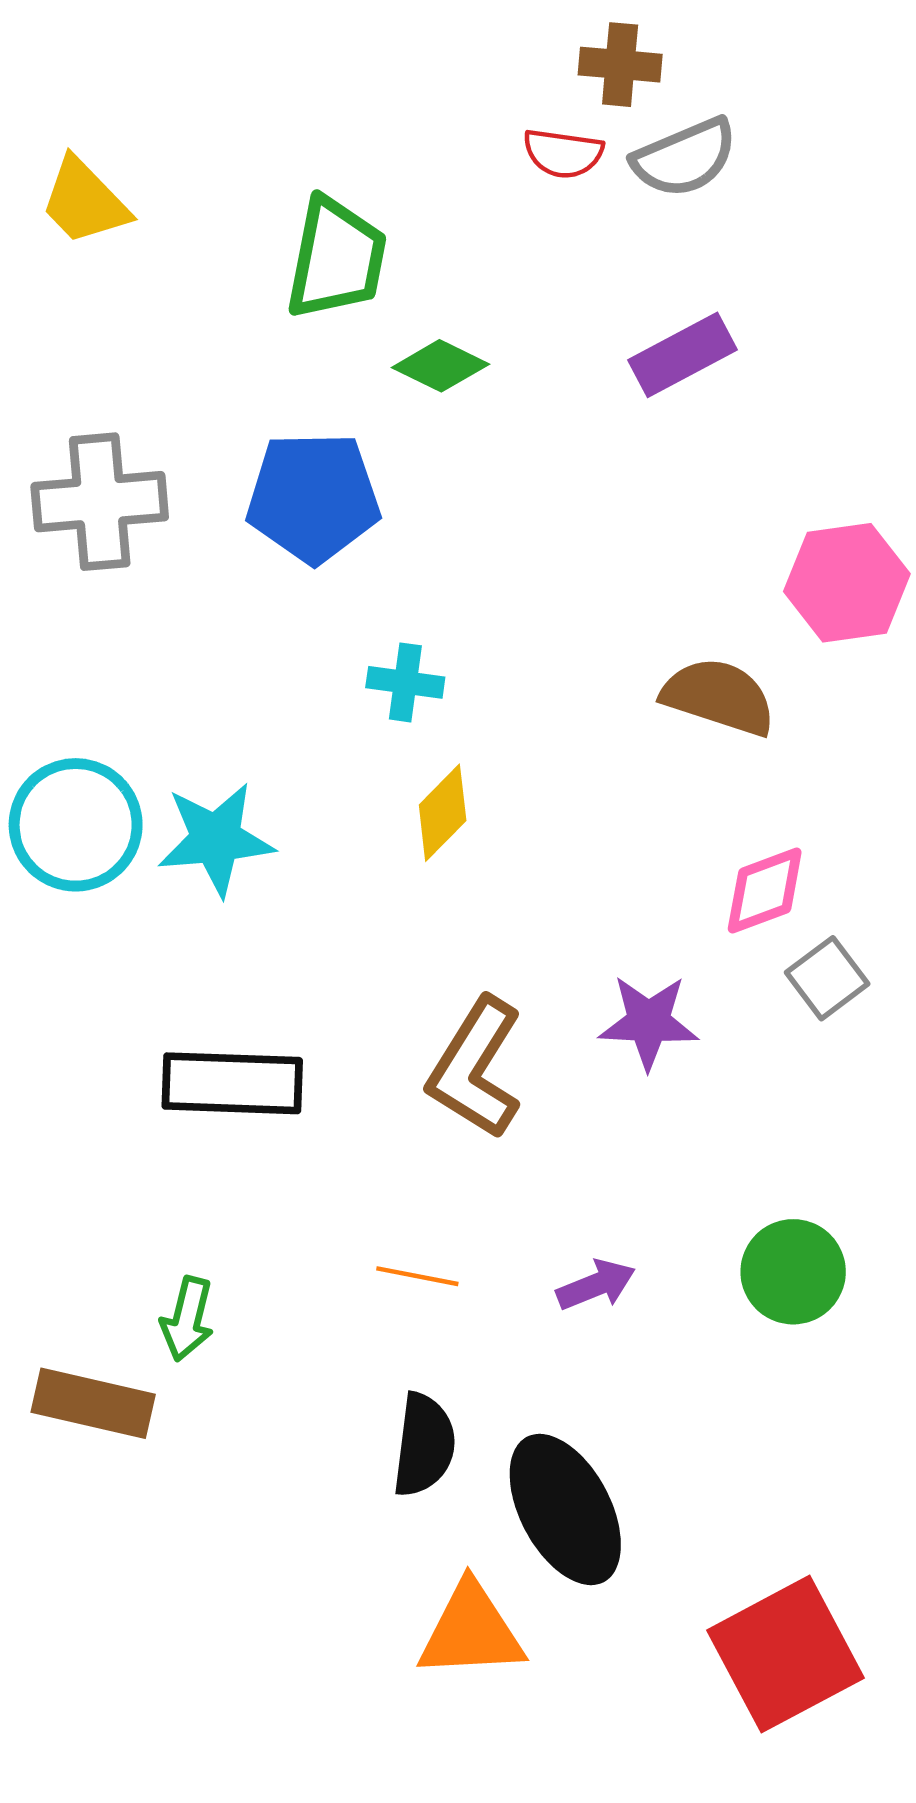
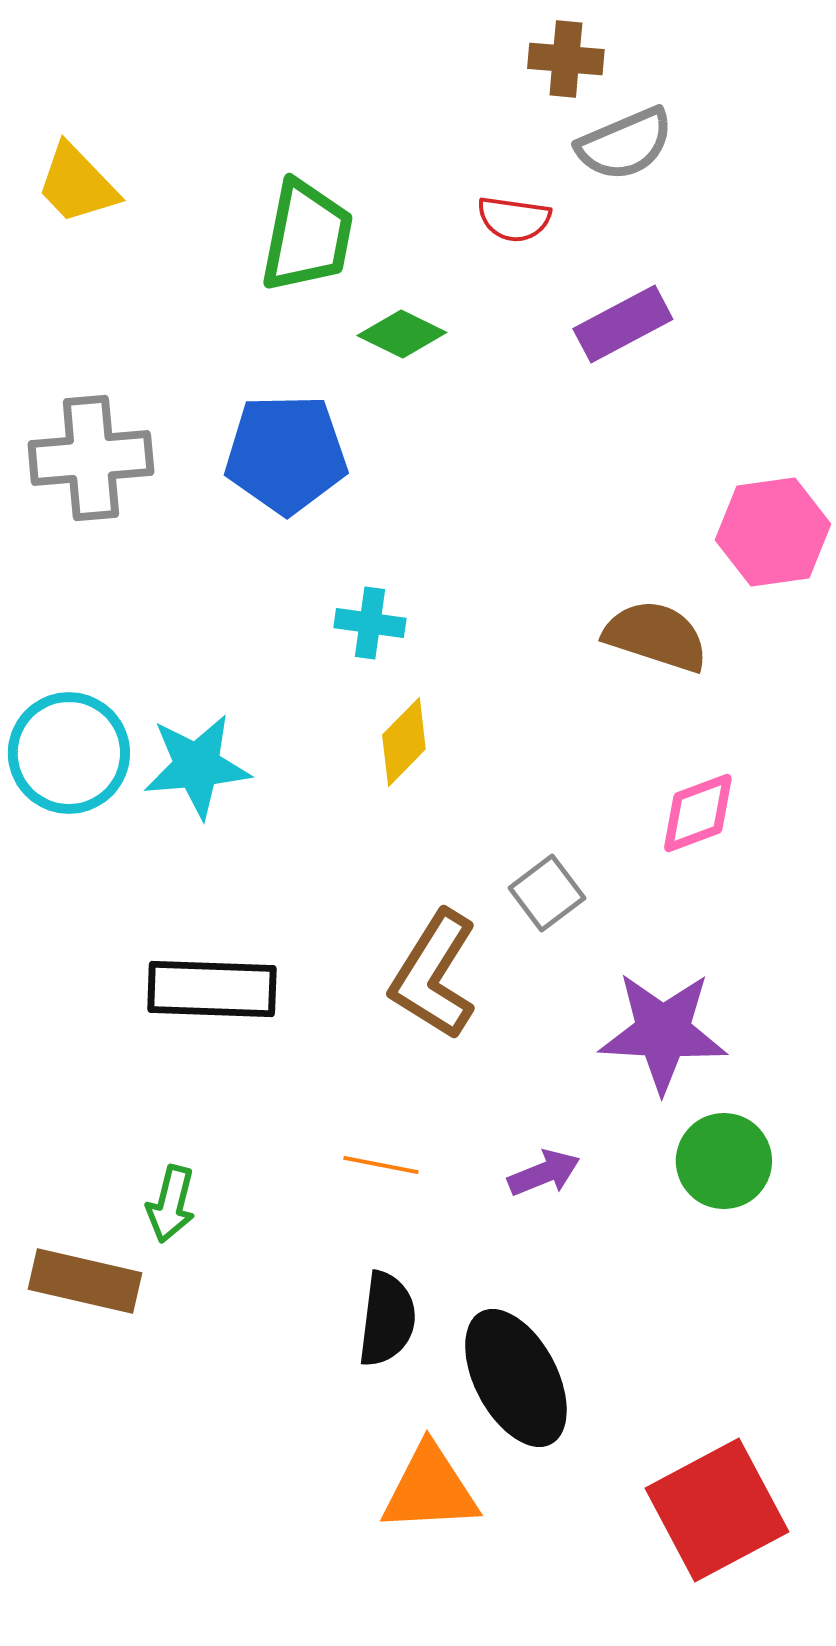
red semicircle: (563, 153) -> (514, 219), moved
gray square: (827, 978) -> (547, 893), moved
purple star: (649, 1022) -> (663, 1032), moved, size x1.4

